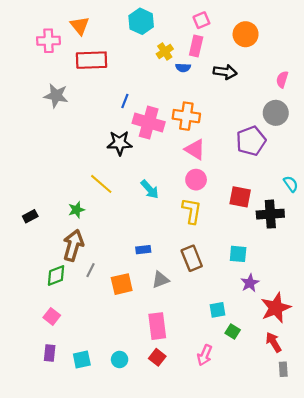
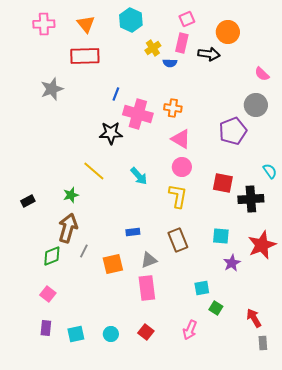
orange triangle: (80, 26) -> (86, 24), moved
pink cross: (48, 41) -> (44, 24), moved
black arrow: (225, 72) -> (209, 54), moved
pink semicircle: (282, 79) -> (262, 74), turned -63
gray star: (56, 96) -> (52, 89), turned -30
orange cross: (186, 116) -> (173, 108), size x0.7
red star: (276, 308) -> (262, 245), moved
pink rectangle: (157, 326) -> (147, 288), moved

